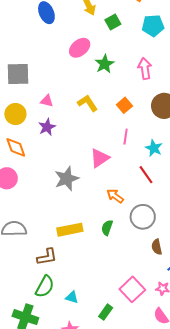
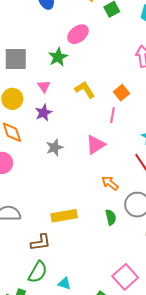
green star: (105, 64) -> (58, 57), moved
pink triangle: (47, 101) -> (44, 86), turned 40
pink line: (126, 137) -> (113, 115), moved
gray star: (67, 179) -> (55, 147), moved, size x0.7
green semicircle: (107, 228) -> (111, 217), moved, turned 147

